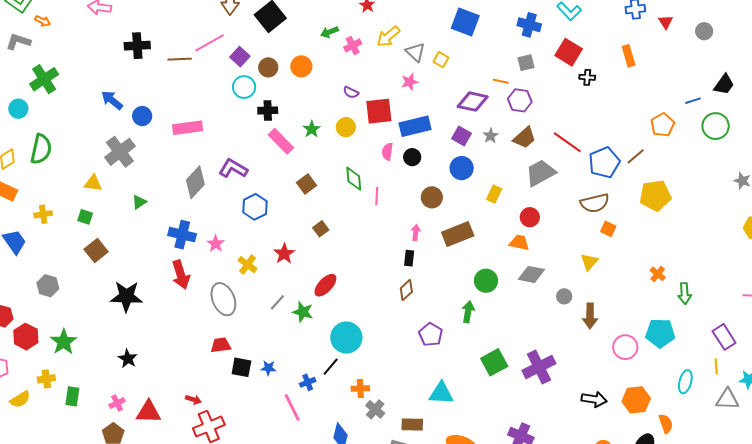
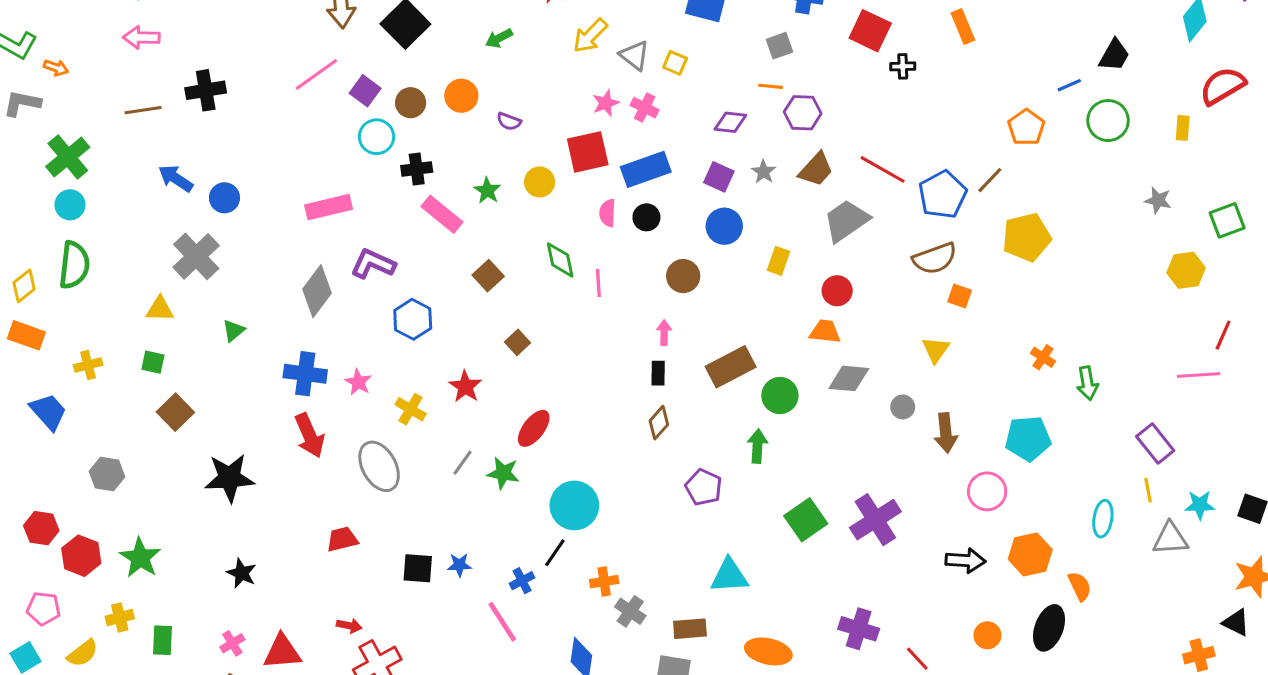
pink cross: (353, 45) -> (645, 108), moved, turned -30
brown line: (180, 59) -> (143, 110), moved
gray square: (526, 63) -> (780, 46), moved
pink star: (410, 82) -> (606, 103), moved
purple semicircle: (351, 92) -> (509, 121), moved
purple diamond: (473, 102) -> (730, 122), size x0.7
cyan circle: (18, 109) -> (70, 205), moved
pink rectangle: (188, 128) -> (329, 207), moved
brown rectangle: (458, 234) -> (731, 367), moved
cyan pentagon: (660, 333) -> (1028, 438), moved
red trapezoid: (221, 345) -> (342, 539), moved
pink circle: (625, 347) -> (987, 491), moved

